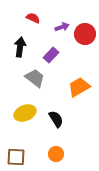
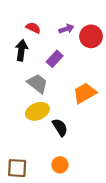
red semicircle: (33, 18) -> (33, 28), moved
yellow ellipse: (25, 113) -> (37, 111), moved

